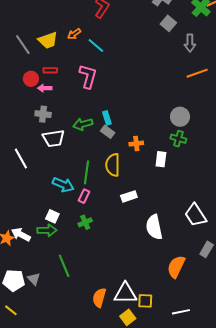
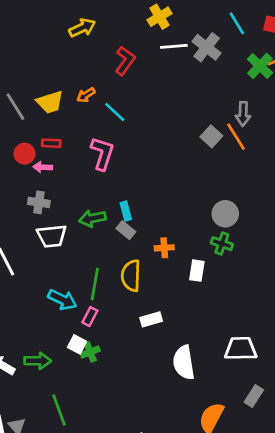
gray square: (168, 23) -> (211, 136), moved
orange line: (197, 73) -> (236, 137), moved, turned 75
white trapezoid: (195, 215) -> (241, 349), turned 120
white square: (52, 216) -> (77, 344), moved

